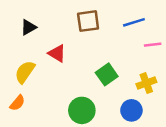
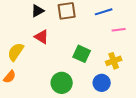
black triangle: (29, 27) -> (38, 11), moved
green square: (107, 74) -> (82, 54), turned -30

